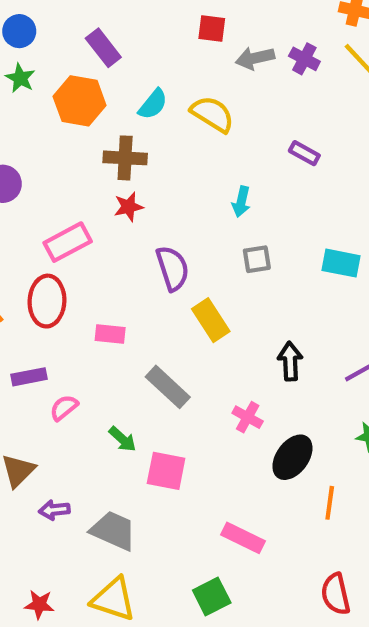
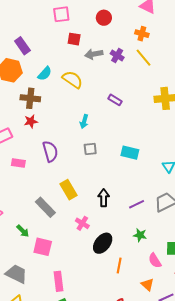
yellow rectangle: (211, 320) -> (69, 190), moved
pink rectangle: (110, 334) -> (18, 163), moved
pink rectangle: (243, 538) -> (59, 281), moved, turned 54

